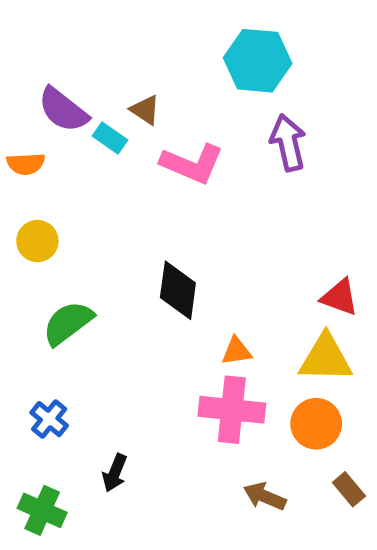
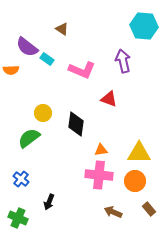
cyan hexagon: (258, 61) -> (144, 26), moved
brown triangle: (145, 110) -> (62, 29), moved
yellow circle: (37, 241) -> (43, 113), moved
red triangle: (340, 297) -> (109, 99), moved

